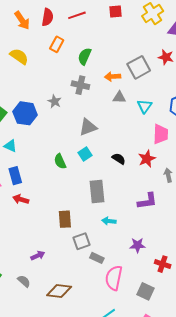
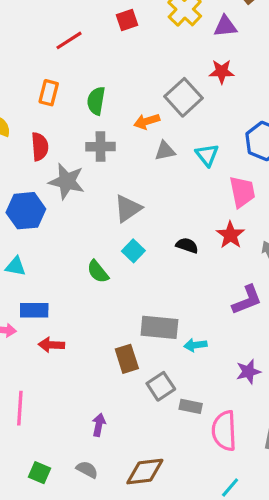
red semicircle: (48, 17) -> (40, 147), moved
gray star: (54, 101) -> (67, 181), size x1.6
blue rectangle: (15, 176) -> (34, 310), turned -60
gray rectangle: (97, 192) -> (159, 327), moved, turned -65
purple arrow: (38, 256) -> (99, 425), turned -40

